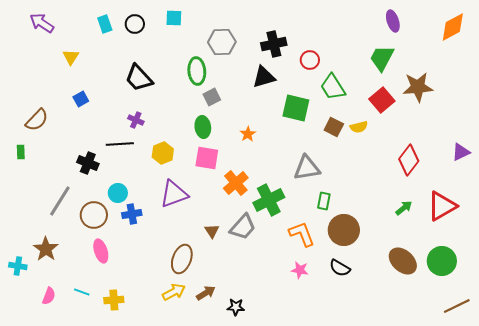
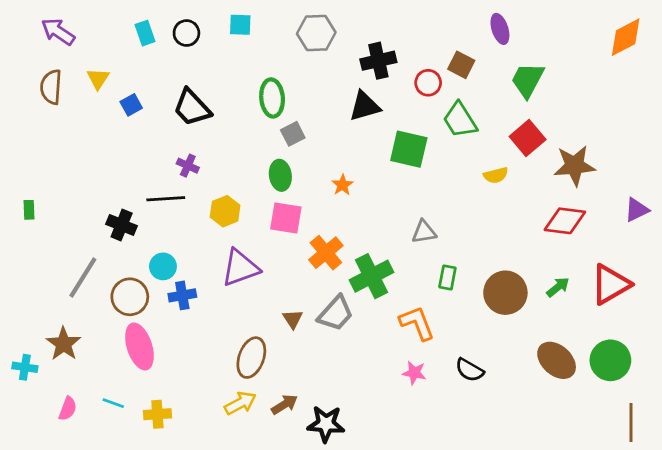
purple ellipse: (393, 21) -> (500, 29), moved
gray hexagon: (222, 42) -> (316, 33), moved
brown star: (418, 87) -> (574, 166), moved
blue square: (81, 99) -> (131, 105), moved
brown semicircle: (37, 120) -> (51, 87), moved, turned 140
brown square: (334, 127) -> (461, 65), moved
red diamond: (409, 160) -> (565, 221), turned 60
gray triangle: (307, 168) -> (424, 232), size x0.7
brown circle: (344, 230) -> (505, 293), moved
pink ellipse: (101, 251) -> (139, 347), size x1.4
brown line: (457, 306) -> (631, 422), turned -64
black star: (236, 307) -> (326, 424), size x1.5

